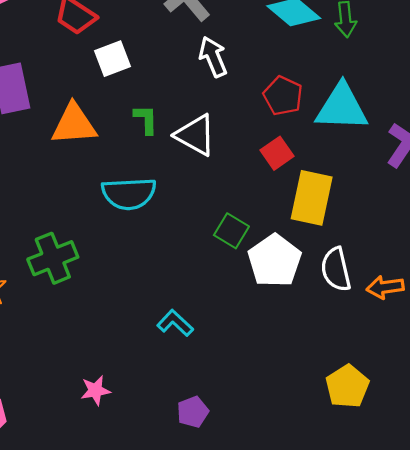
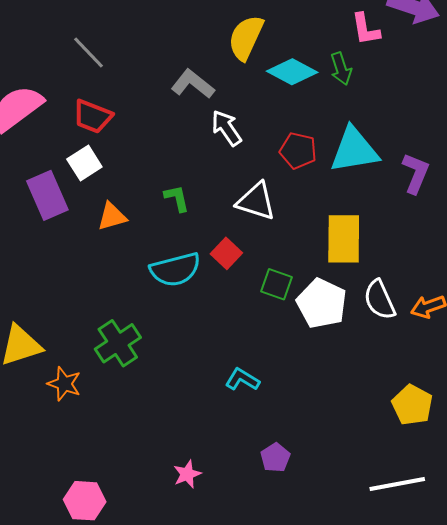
white square: (112, 59) -> (84, 163), moved
orange triangle: (74, 124) -> (112, 216), size x0.7
white triangle: (195, 135) -> (256, 201), moved
red square: (277, 153) -> (226, 253), moved
pink star: (95, 390) -> (187, 474), moved

